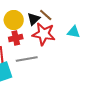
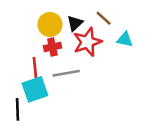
brown line: (46, 15) -> (104, 18), moved
red star: (44, 34) -> (87, 42), turned -30

